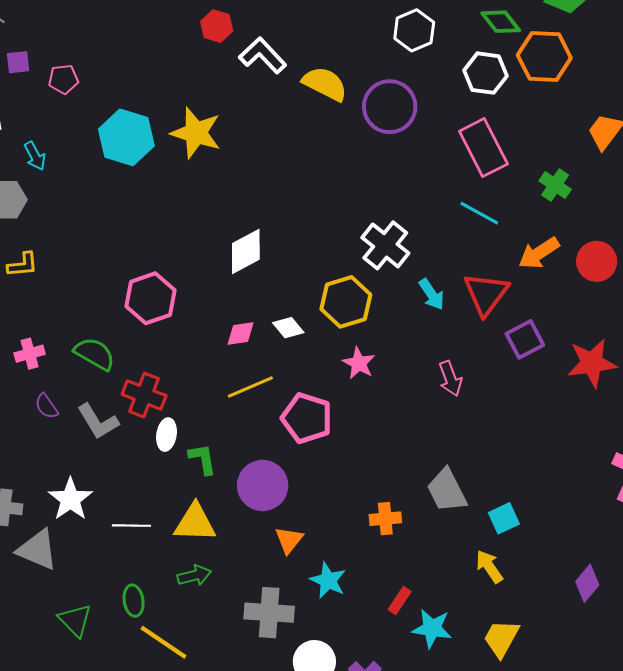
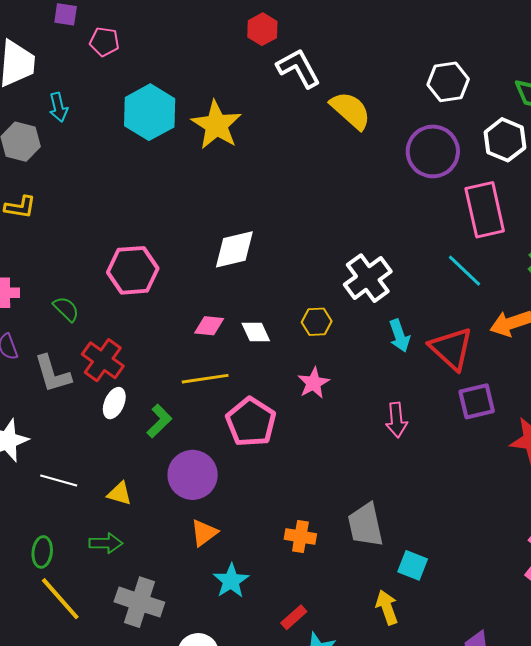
purple circle: (390, 107) -> (433, 151), moved
red triangle: (486, 294) -> (451, 349), turned -39
yellow hexagon: (346, 302) -> (317, 322), size x0.6
green semicircle: (95, 354) -> (66, 309), size x0.7
green L-shape: (203, 459) -> (159, 421), moved, turned 40
cyan square: (504, 518) -> (413, 565), turned 32
yellow triangle: (195, 523) -> (119, 494), size x0.6
gray cross: (269, 613) -> (139, 602), moved

